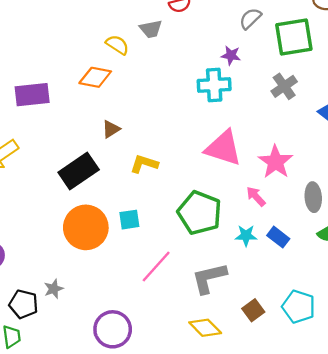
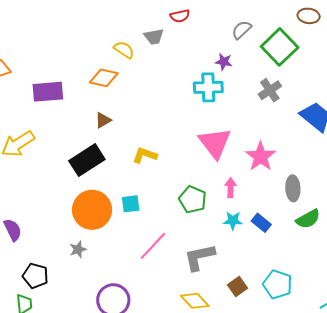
green square: (294, 37) -> (280, 47), turned -36
brown triangle: (111, 129) -> (103, 120), moved
pink triangle: (223, 148) -> (215, 143), turned 33
pink arrow: (256, 196) -> (231, 188), moved, turned 42
green pentagon: (200, 213) -> (193, 200), size x0.7
gray star: (54, 289) -> (78, 249), moved

